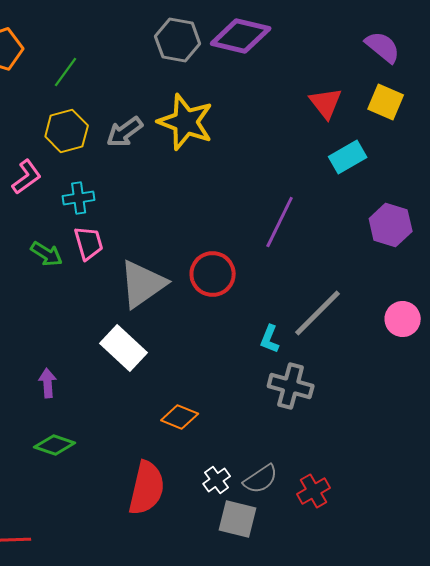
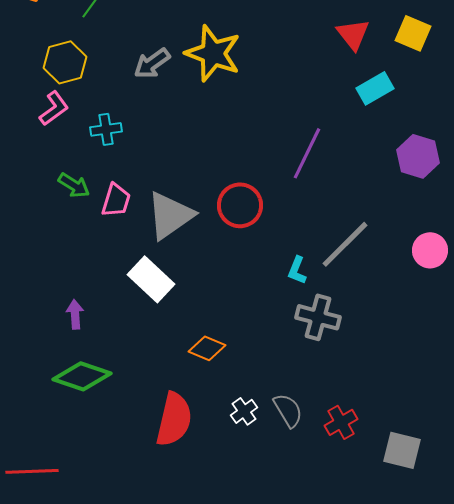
yellow hexagon: (67, 131) -> (65, 62), moved
pink trapezoid: (89, 243) -> (116, 200), moved, turned 33
green diamond: (55, 445) -> (82, 376), size x1.4
gray semicircle: (261, 479) -> (288, 410), turned -87
gray square: (238, 519) -> (402, 450), moved

